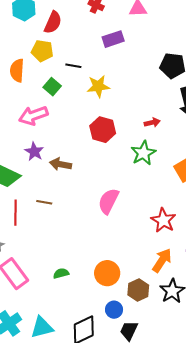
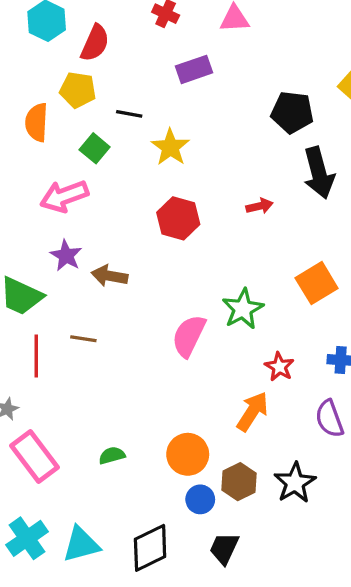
yellow star: (98, 86) -> (170, 147), turned -30
green star: (143, 153) -> (243, 309), moved
red star: (163, 220) -> (279, 367), size x0.7
orange arrow: (162, 260) -> (252, 411), moved
blue circle: (114, 310) -> (200, 499), moved

